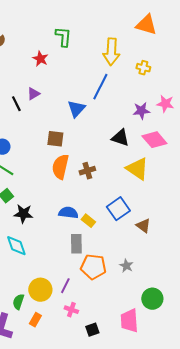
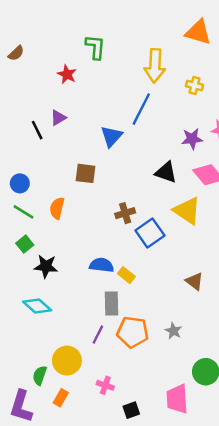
orange semicircle: (60, 167) -> (57, 208), moved, size x0.7
blue square: (118, 209) -> (150, 233), moved
cyan diamond: (16, 246) -> (37, 306), turned -30
purple line: (65, 286) -> (98, 335), moved

